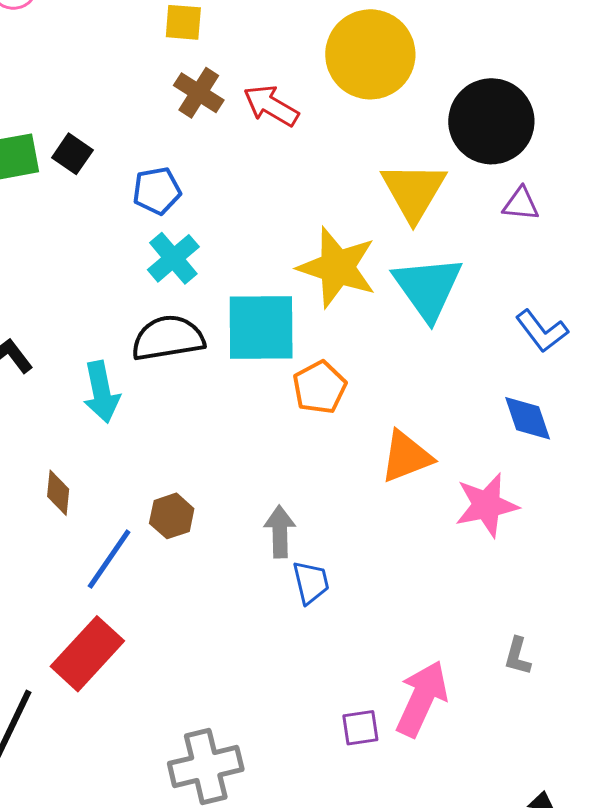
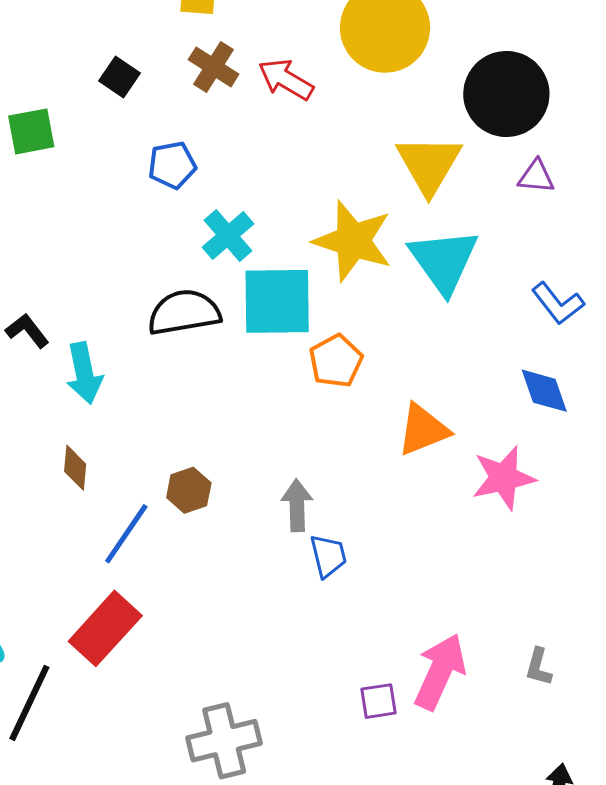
black square: (72, 154) -> (120, 77), moved
cyan cross: (173, 258) -> (228, 236), moved
cyan arrow: (101, 392) -> (84, 373), moved
gray L-shape: (518, 656) -> (539, 667), moved

